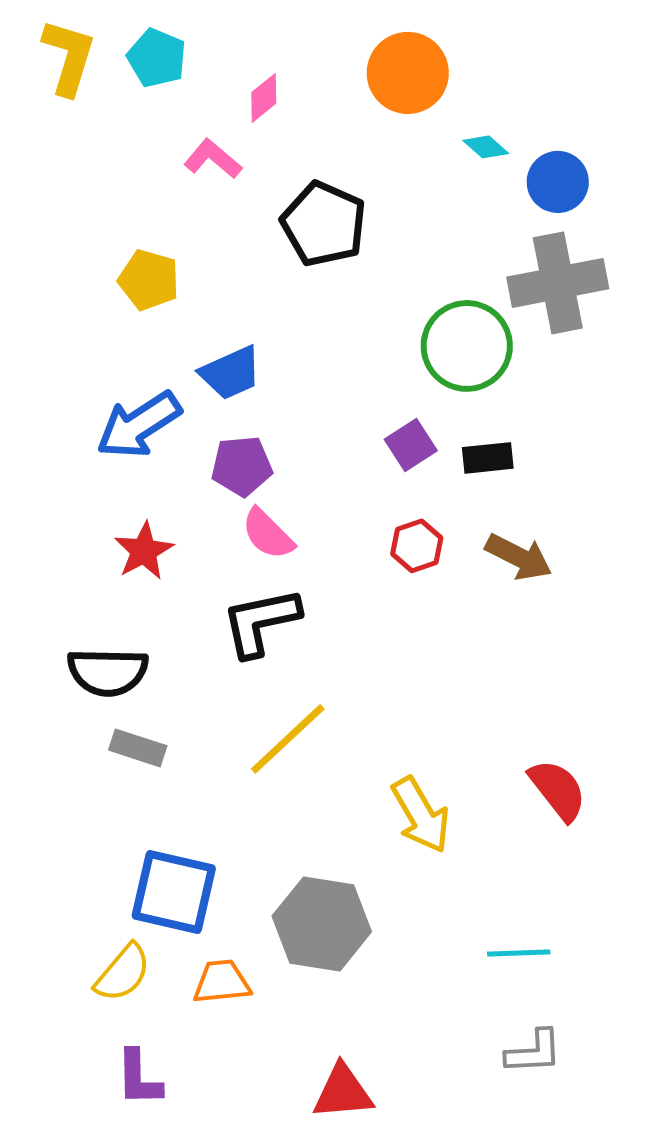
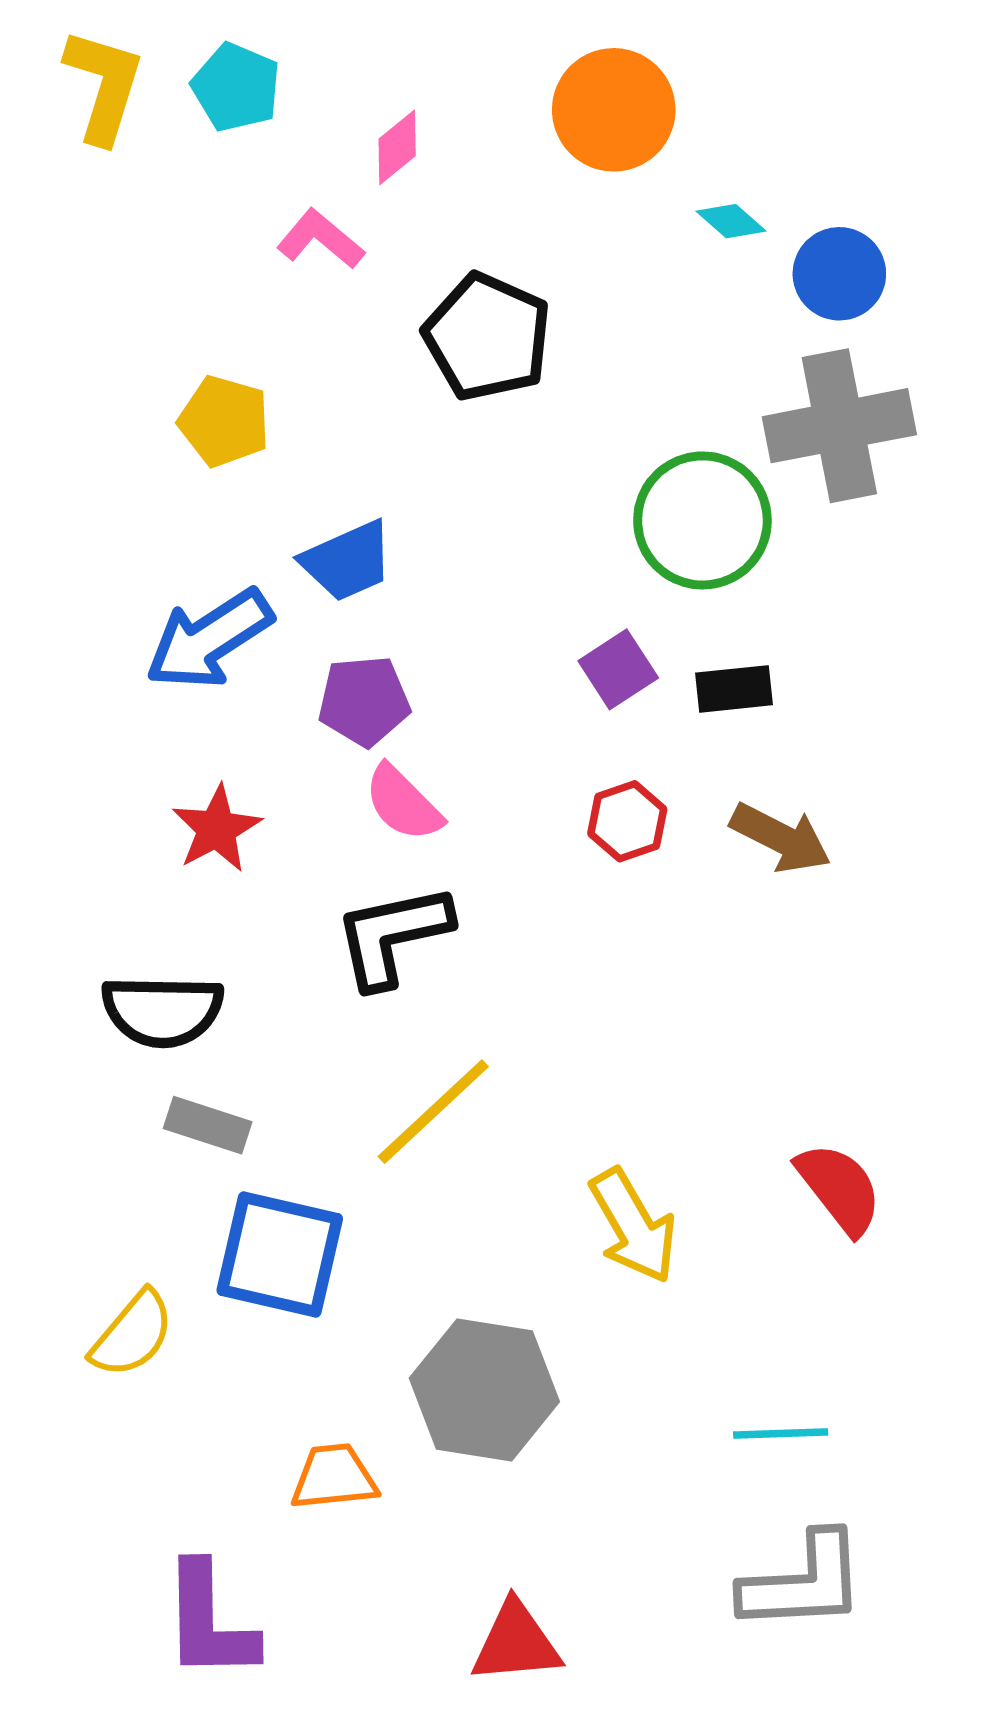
blue square: (174, 892) -> (280, 1255), moved
yellow semicircle: (123, 973) -> (132, 1334), moved
gray L-shape: (534, 1052) -> (803, 1582), size x1.5
purple L-shape: (139, 1078) -> (209, 1622), size x1.4

